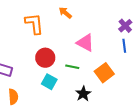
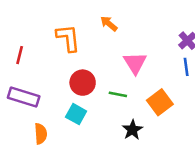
pink triangle: (85, 43) -> (135, 63), turned 30
cyan square: (49, 82) -> (76, 114), moved

